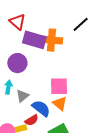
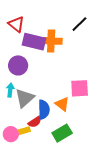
pink square: (59, 86) -> (80, 88), moved
gray triangle: (22, 96) -> (25, 98), size x1.5
blue semicircle: (41, 108) -> (44, 110), turned 54

